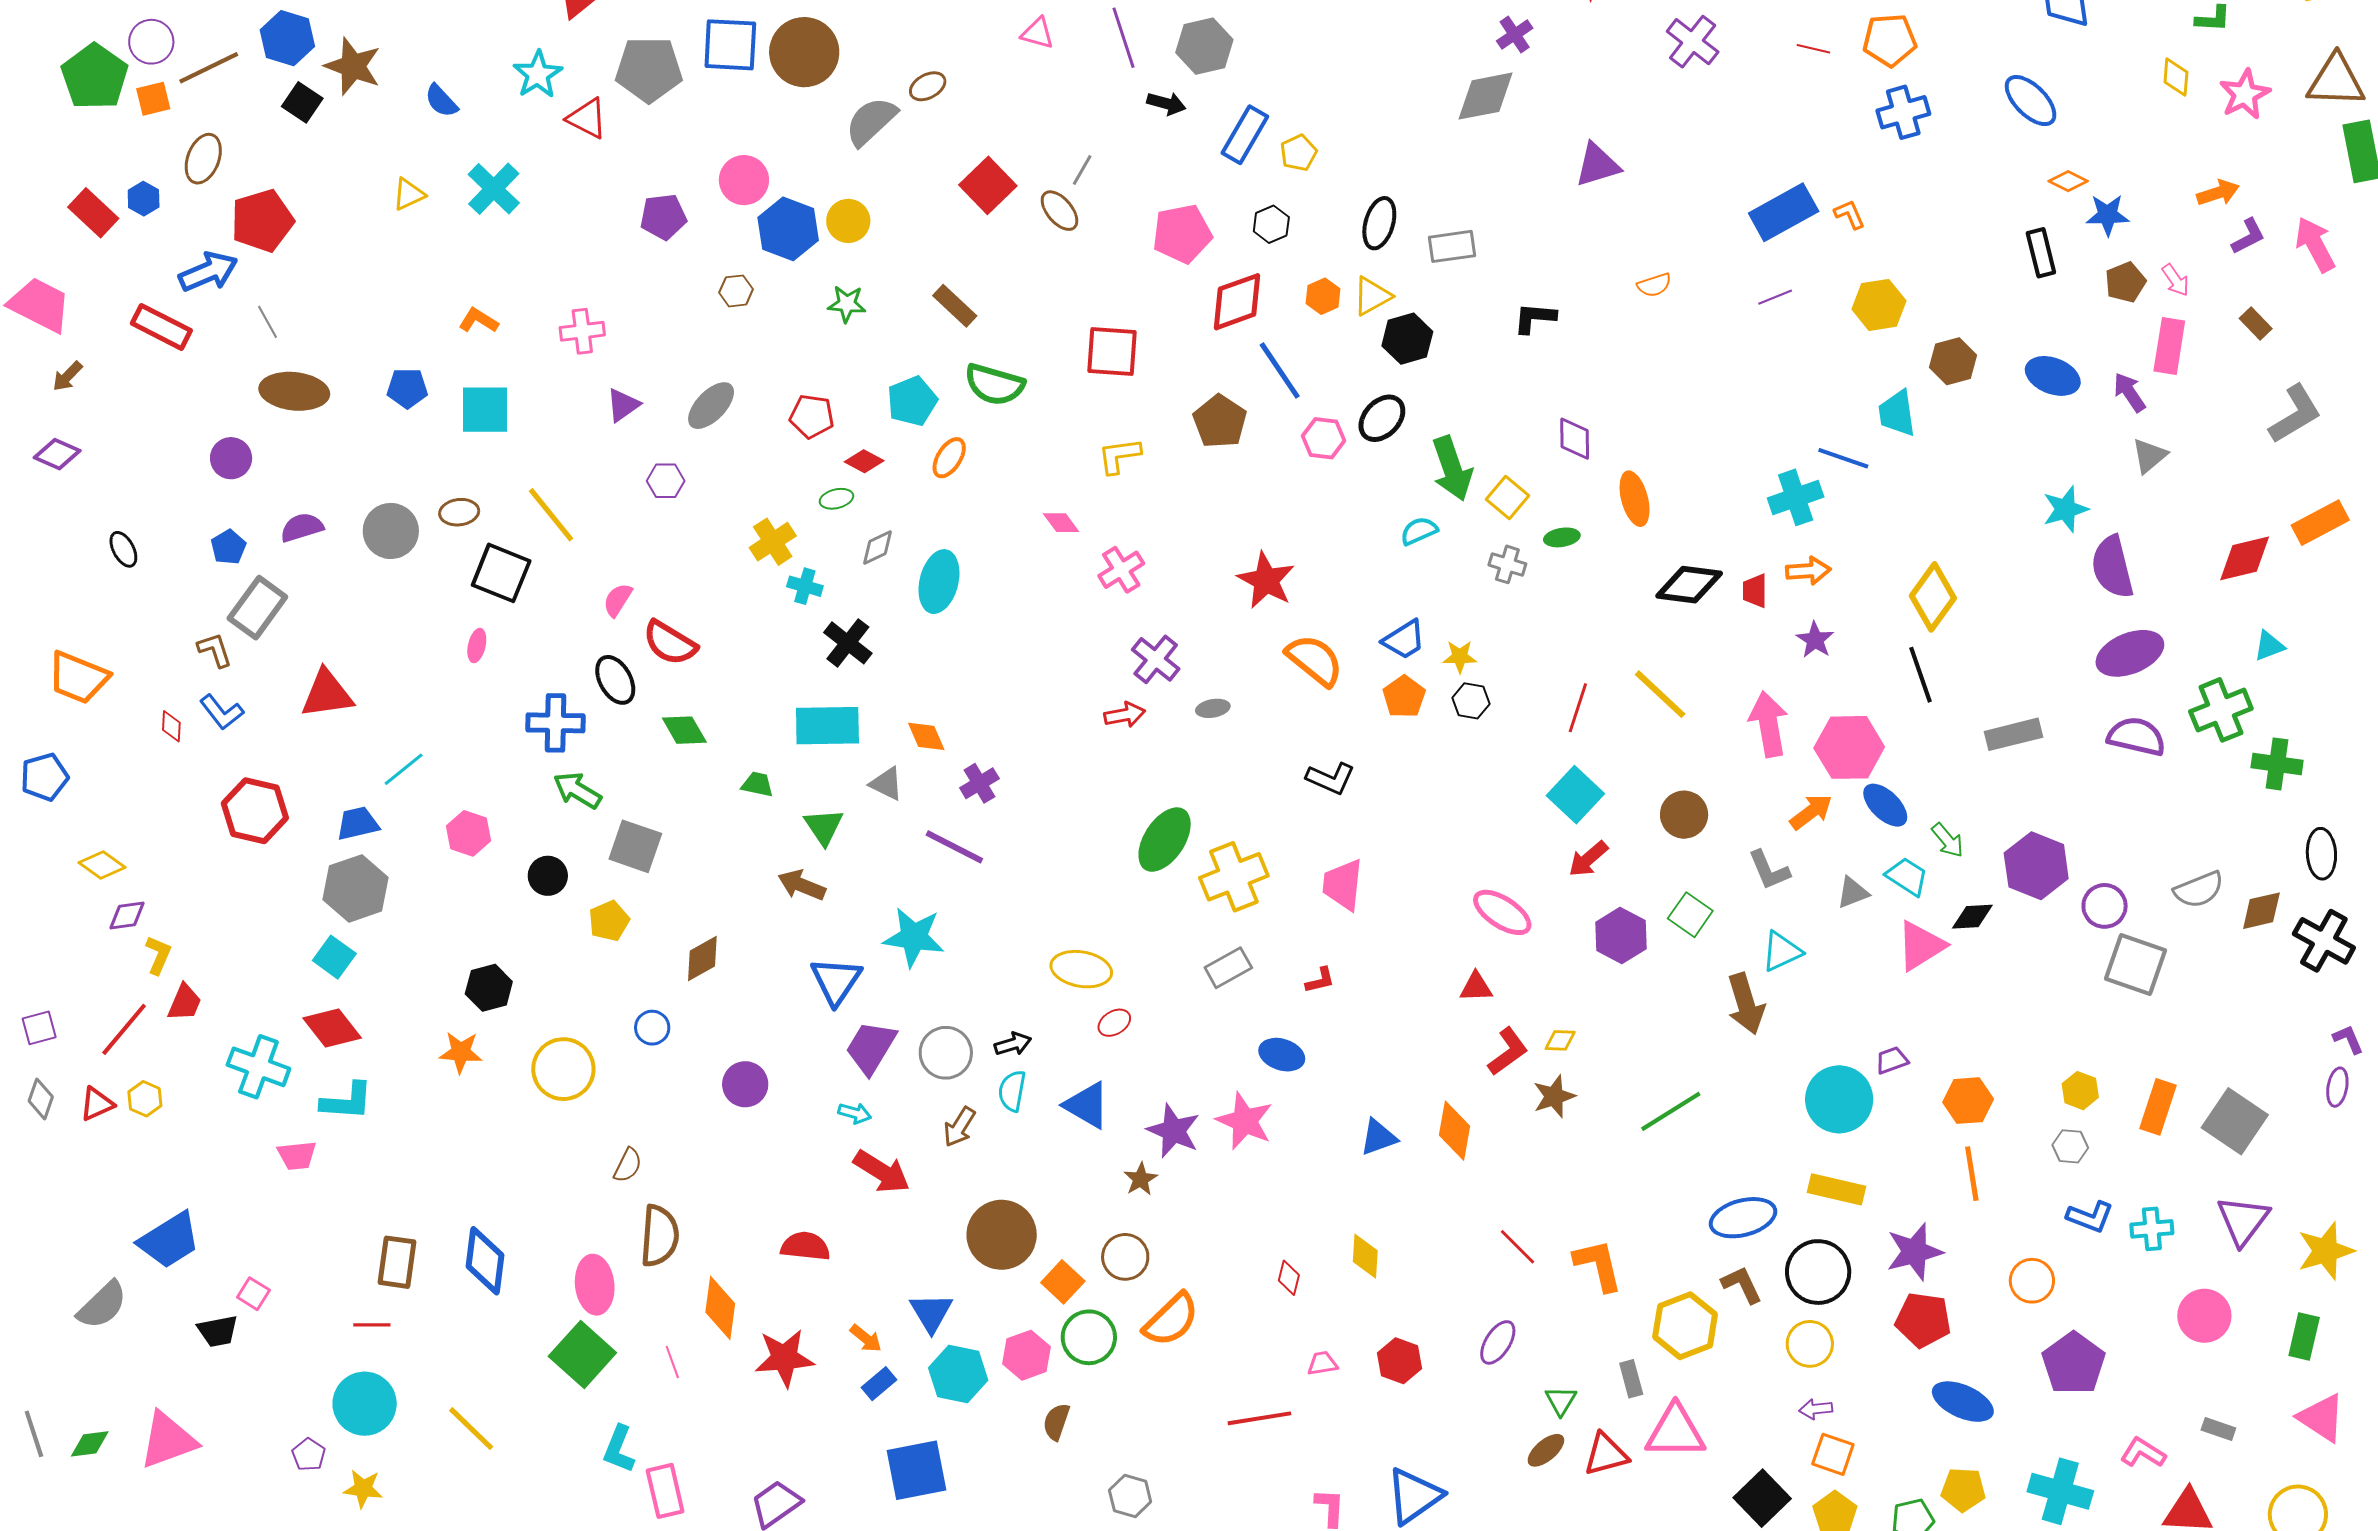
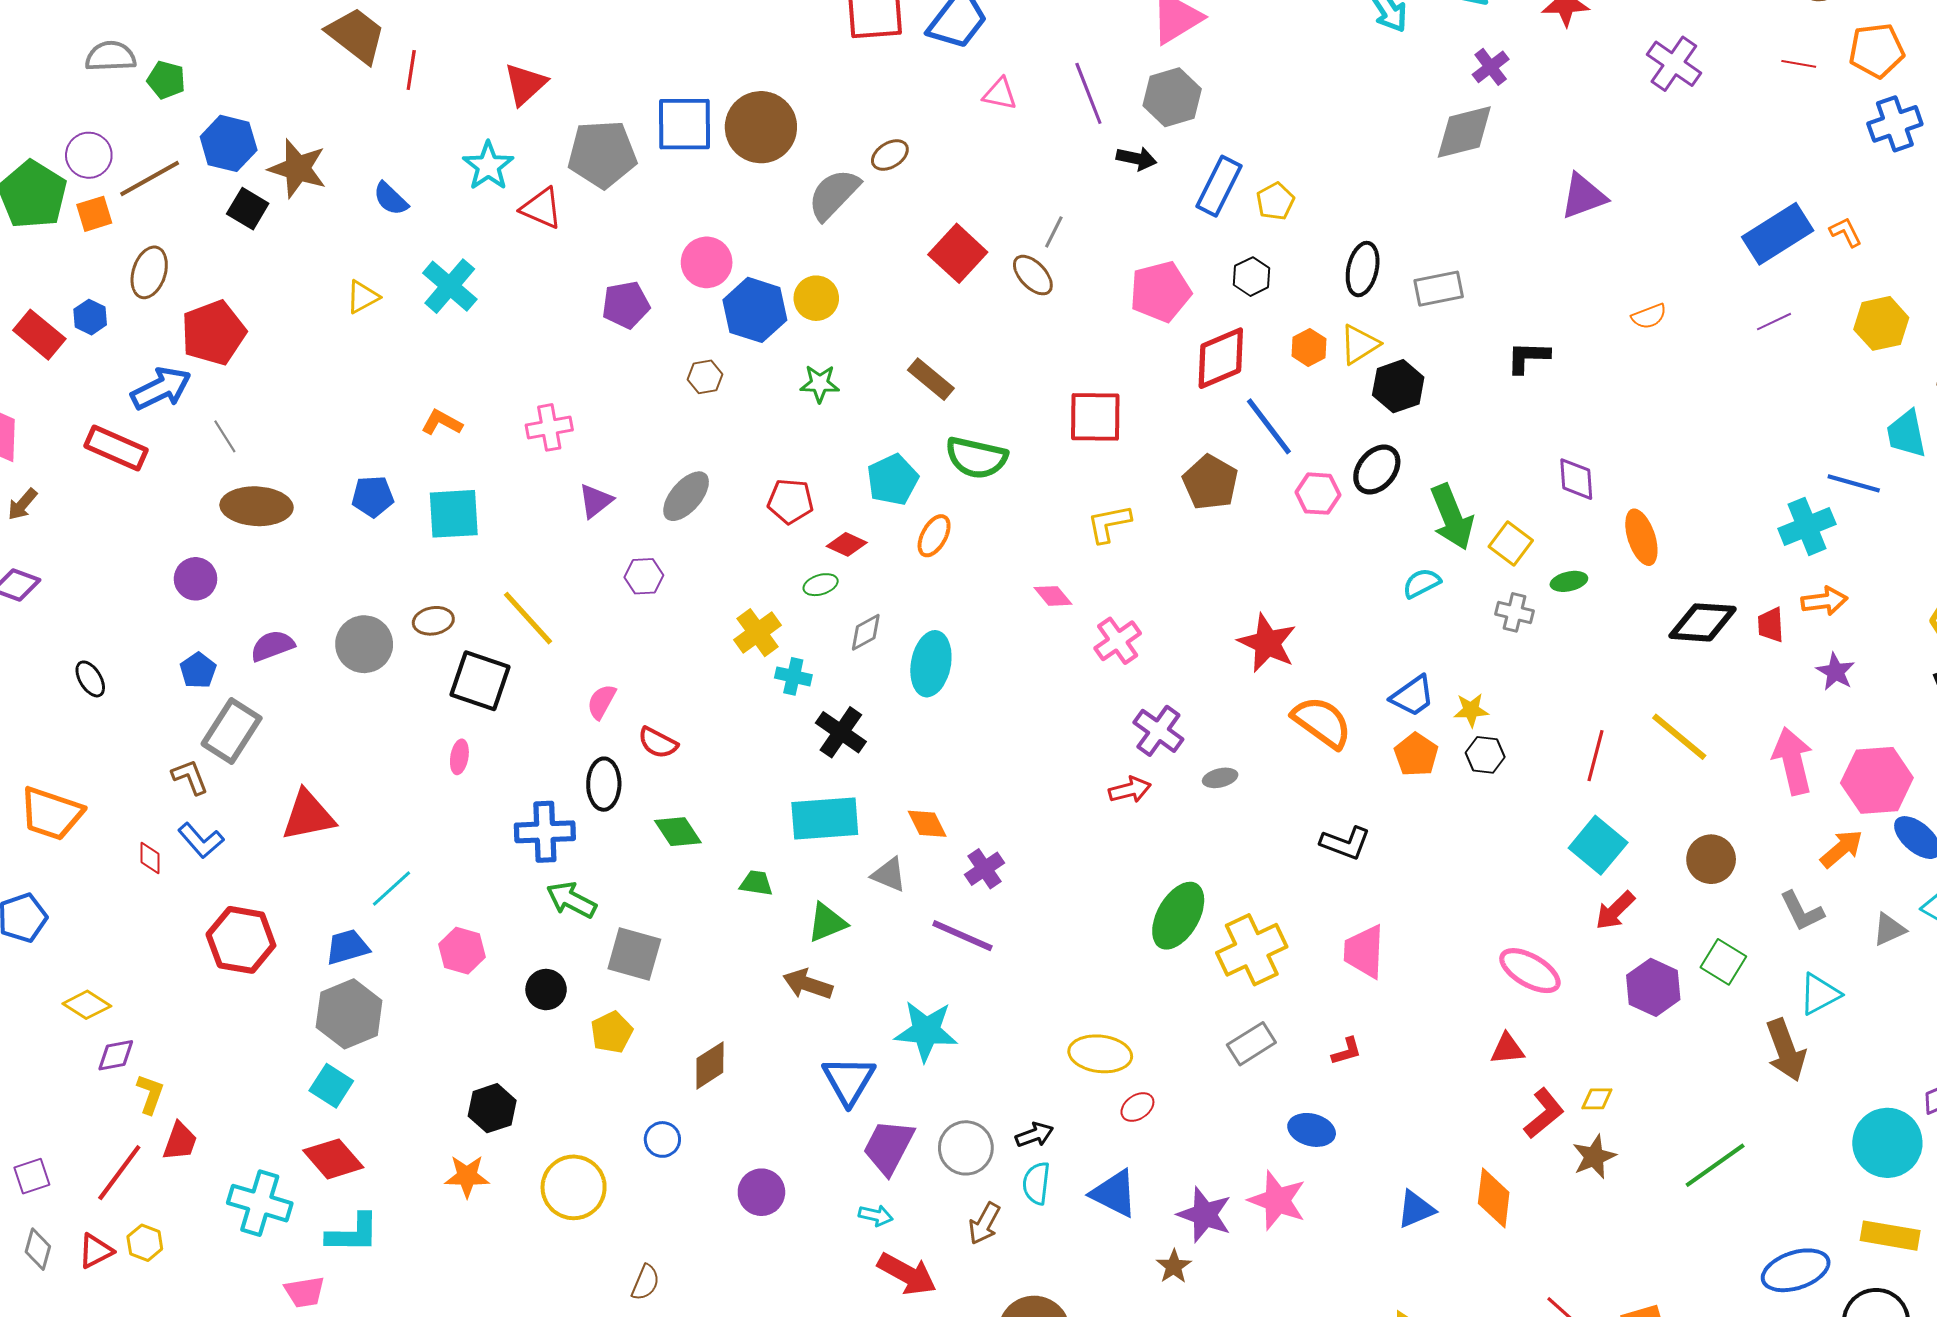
red semicircle: (670, 643) -> (658, 743), size x0.7
black ellipse: (615, 680) -> (604, 784), turned 33
green triangle: (824, 827) -> (827, 923), turned 45

